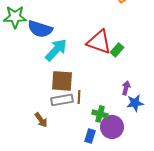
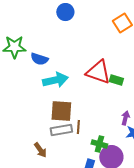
blue semicircle: (40, 29) -> (39, 59), size x0.7
cyan arrow: (56, 50) -> (55, 80), turned 35
green rectangle: (117, 50) -> (116, 80), turned 64

